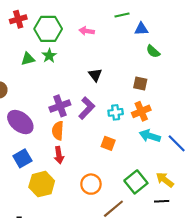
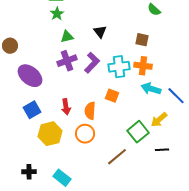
green triangle: (28, 59) -> (67, 37), moved
orange cross: (141, 111) -> (143, 66), turned 30
cyan cross: (116, 112) -> (119, 67), size x1.5
orange semicircle: (58, 131) -> (90, 111), moved
yellow arrow: (165, 180) -> (159, 120), moved, turned -78
orange circle: (91, 184) -> (85, 134), moved

